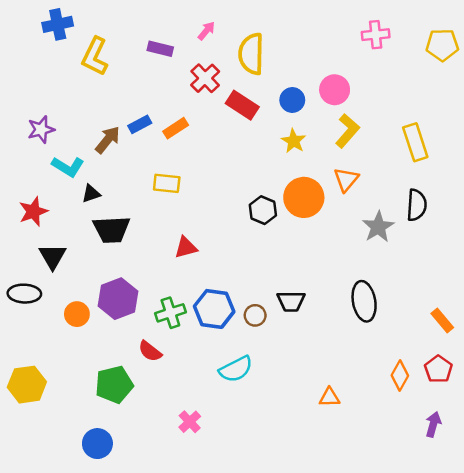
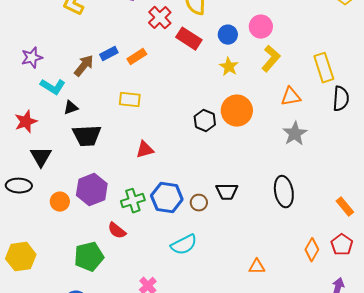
orange triangle: (346, 179) -> (291, 97), moved, turned 40
black semicircle: (417, 205) -> (341, 99), moved

